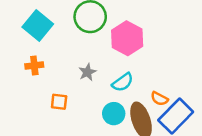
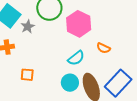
gray star: (87, 72) -> (28, 27), moved
orange semicircle: (159, 99) -> (103, 48), moved

